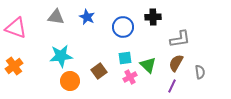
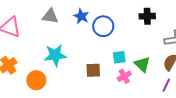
blue circle: (123, 27) -> (103, 26), moved
brown square: (99, 71) -> (93, 70), turned 35
orange circle: (70, 81) -> (36, 80), moved

